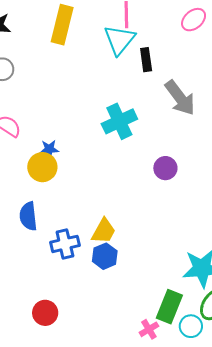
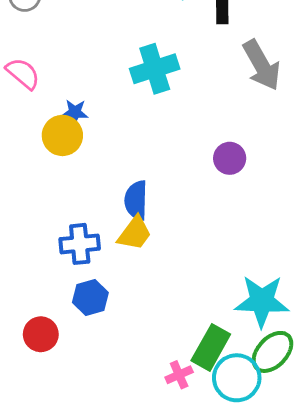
cyan cross: (119, 121) -> (155, 69), moved
blue semicircle: (28, 216) -> (136, 200), moved
blue hexagon: (105, 256) -> (90, 297), moved
cyan circle: (191, 326) -> (237, 378), size x1.5

